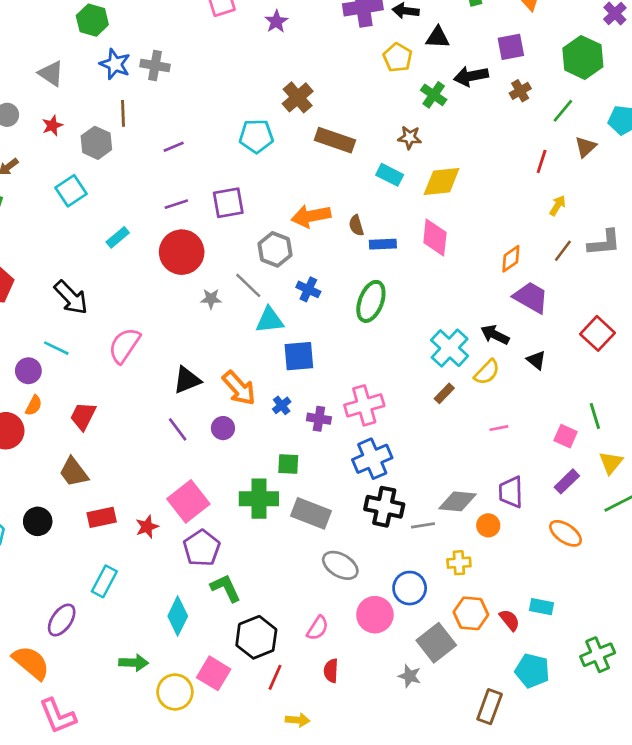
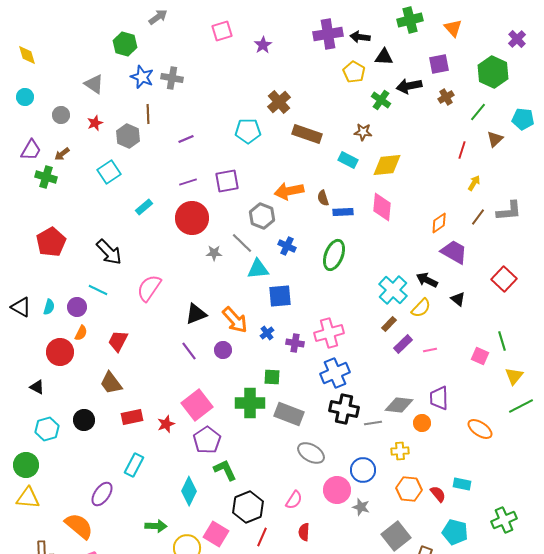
purple rectangle: (567, 481) -> (403, 344), moved
gray square: (436, 643) -> (396, 536), moved
gray star: (410, 676) -> (361, 507), moved

